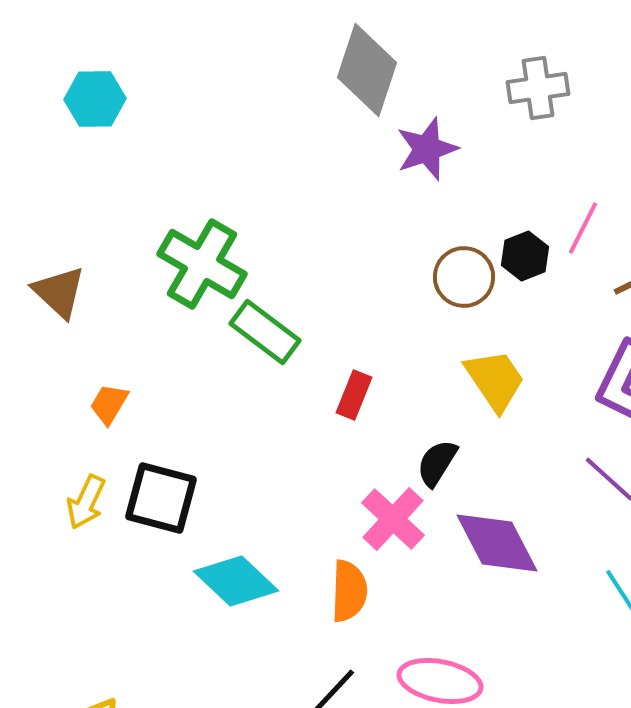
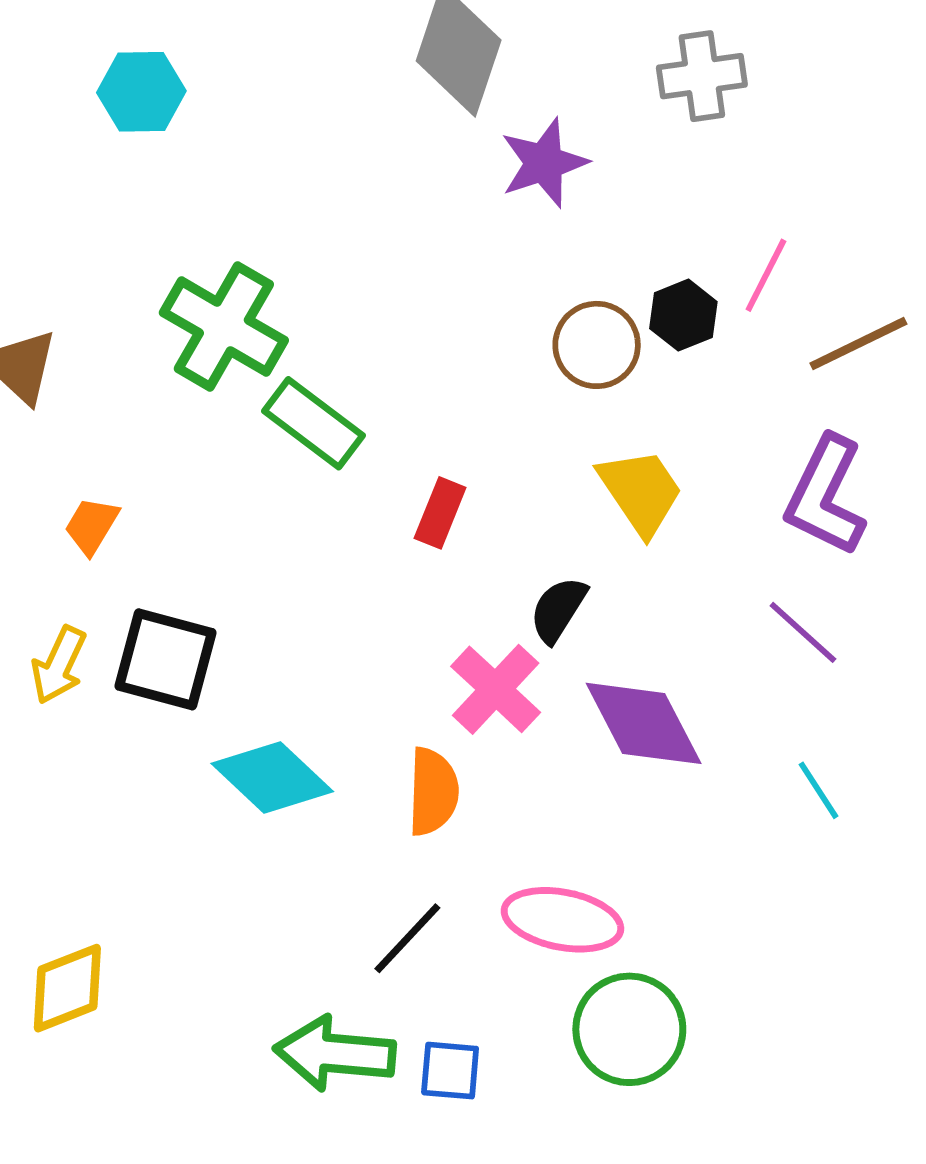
cyan hexagon: (95, 99) -> (141, 92), moved

